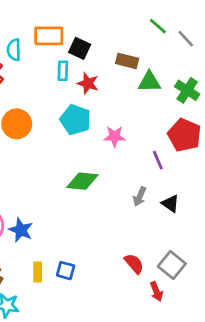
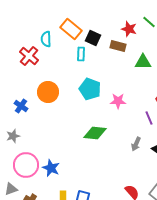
orange rectangle: (49, 36) -> (71, 29), turned 40
brown rectangle: (127, 61) -> (118, 46), moved
red star: (88, 83) -> (129, 29), moved

